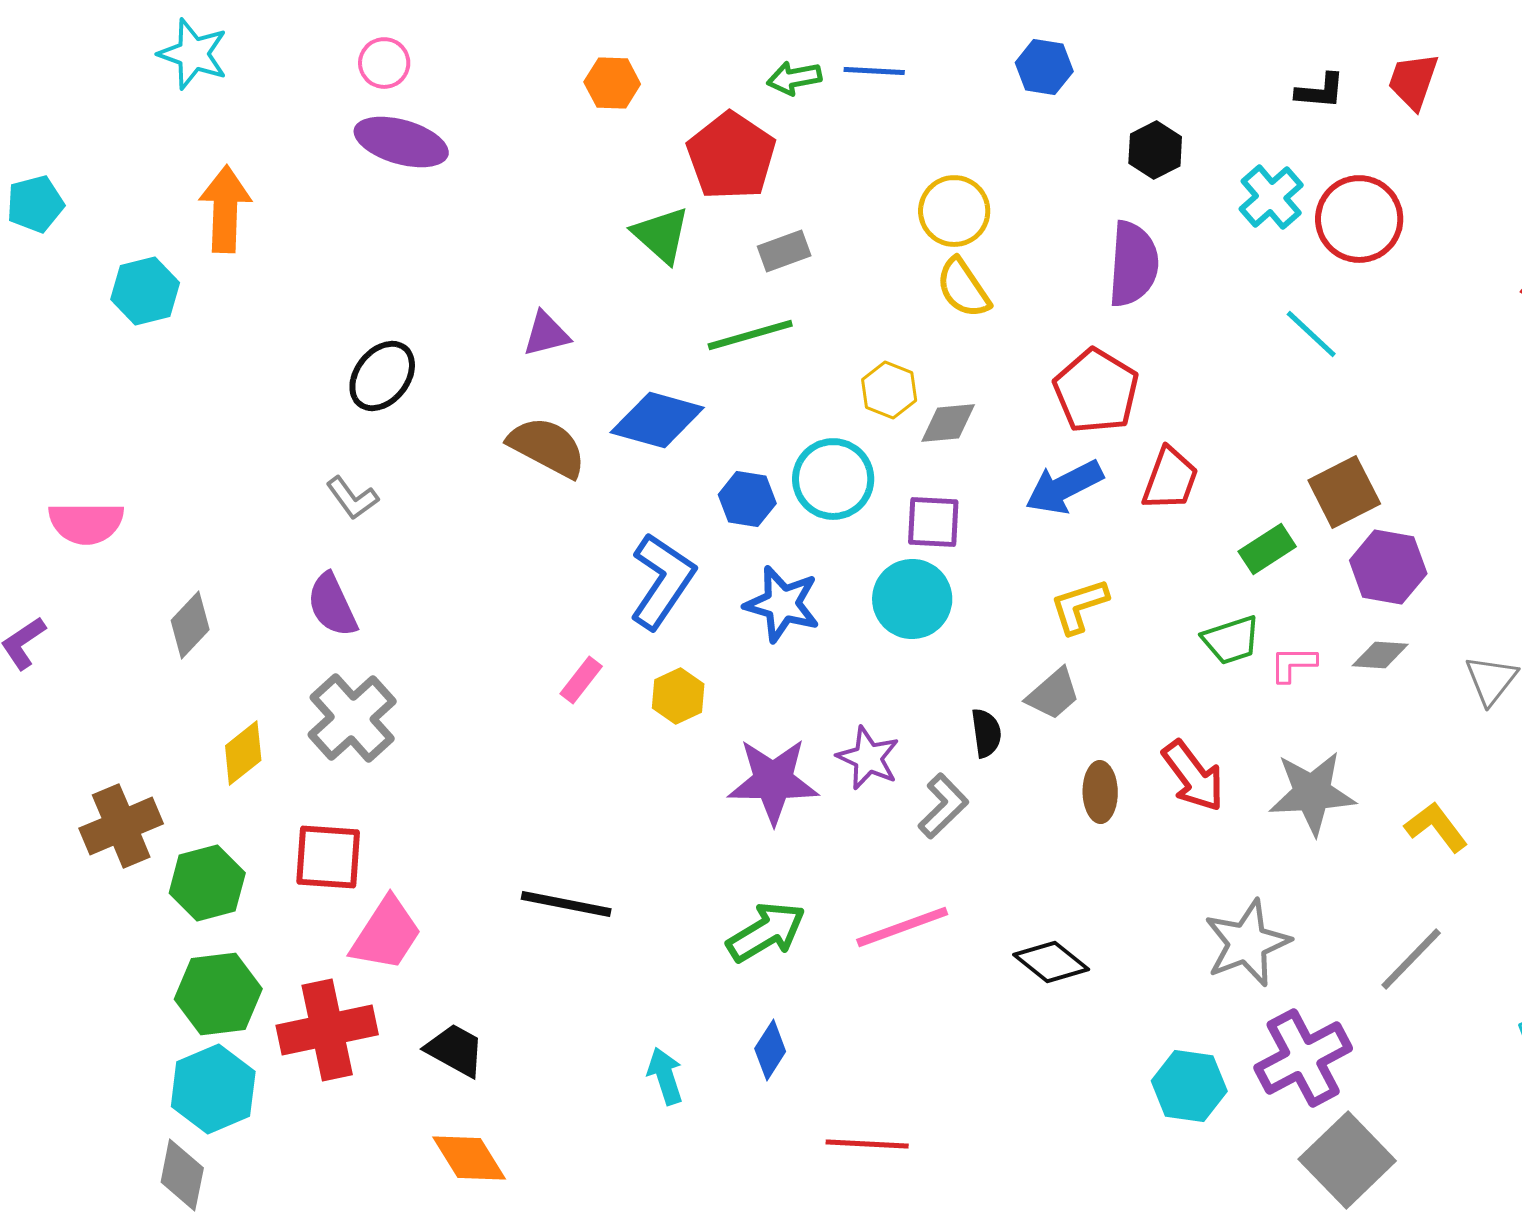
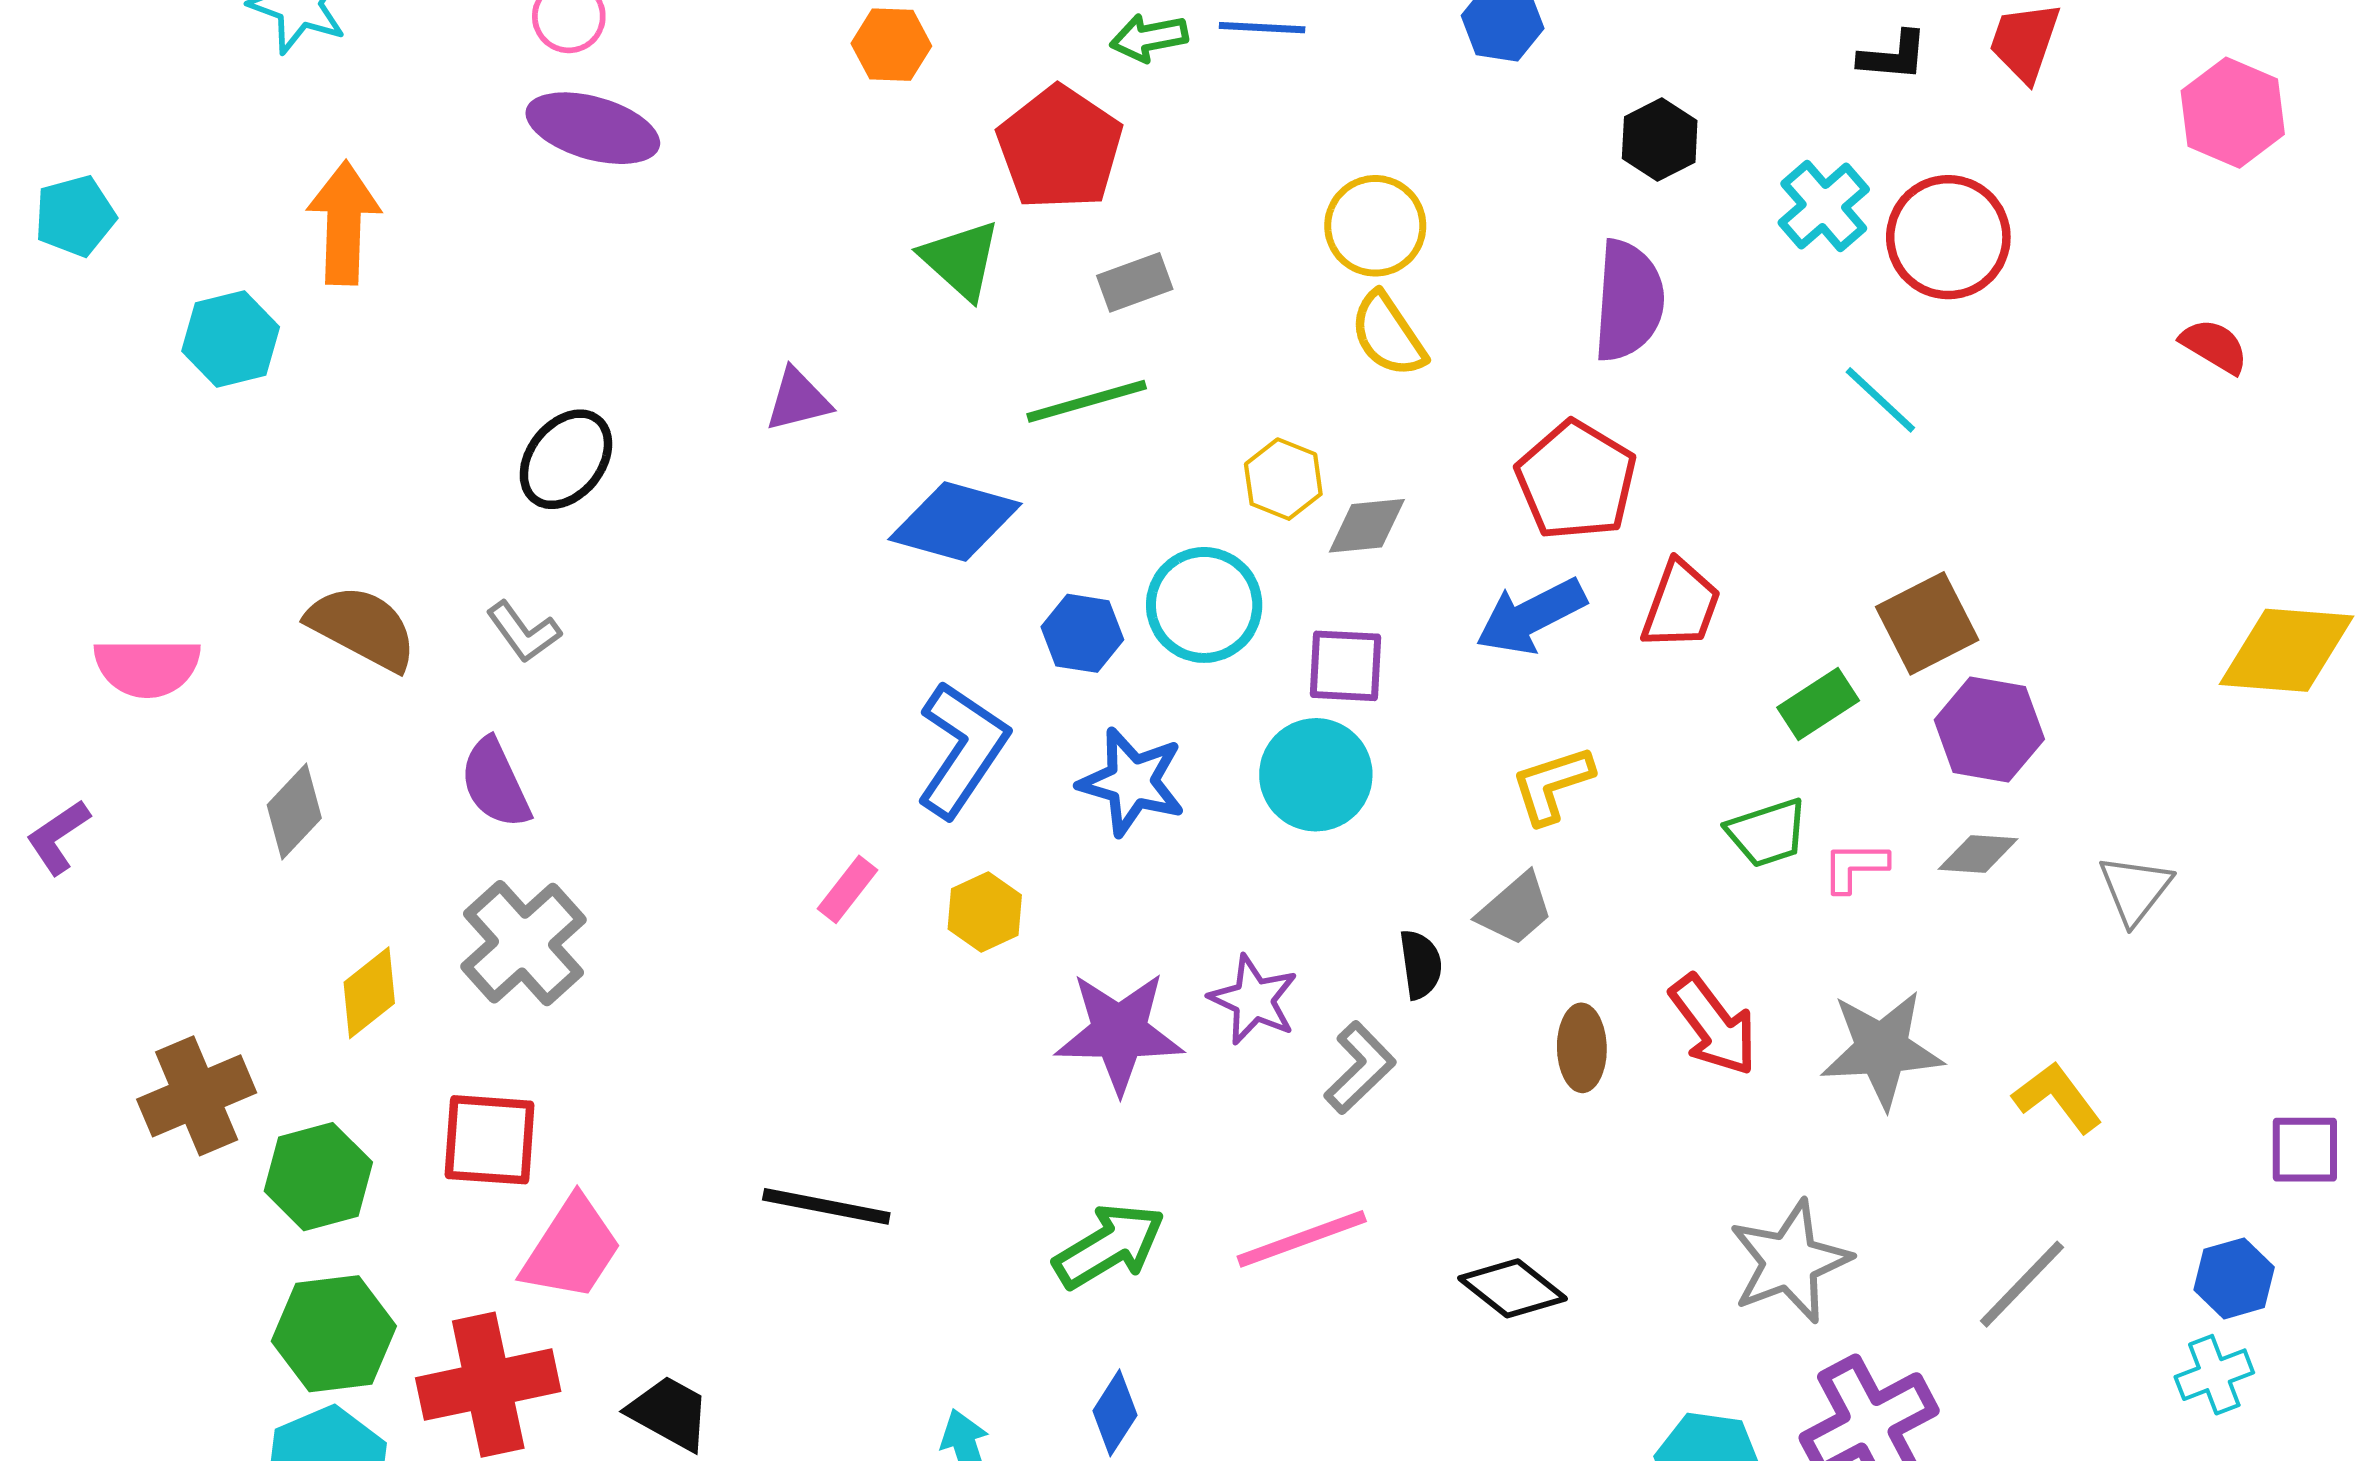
brown semicircle: (547, 447) -> (362, 628), moved

